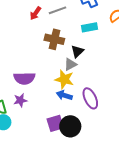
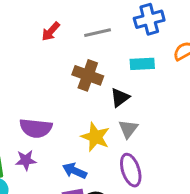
red arrow: (35, 13) -> (51, 31), moved
gray triangle: (70, 64) -> (128, 129), moved, turned -32
blue arrow: (64, 95) -> (75, 171), moved

